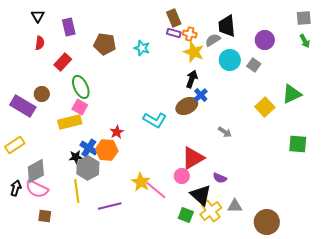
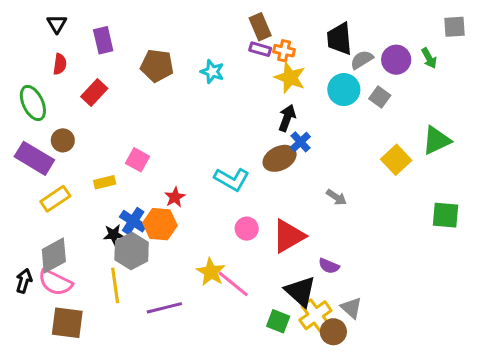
gray semicircle: (213, 40) -> (362, 60), moved
green arrow: (305, 41) -> (429, 58), moved
green ellipse: (81, 87) -> (33, 103), moved
pink square: (80, 107) -> (138, 160), moved
yellow rectangle: (70, 122) -> (105, 182), size x0.6
yellow rectangle: (15, 145) -> (55, 199), moved
pink circle: (182, 176) -> (247, 229), moved
gray triangle: (235, 206) -> (351, 308), turned 42
brown square: (45, 216) -> (67, 323), size x1.6
brown circle: (267, 222) -> (333, 332), moved, size x0.7

